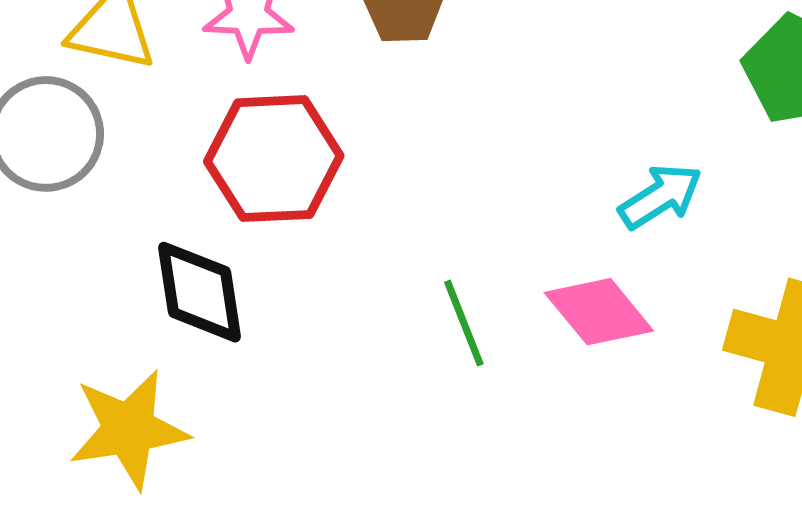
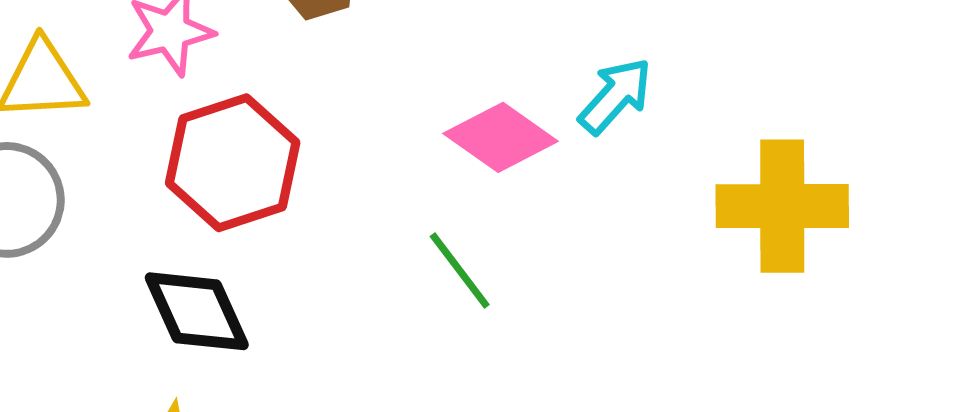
pink diamond: (599, 312) -> (501, 137), moved

